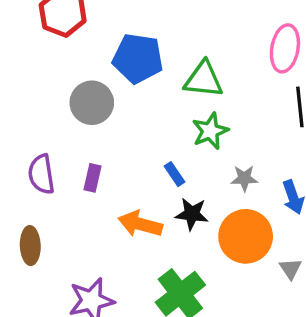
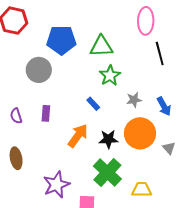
purple semicircle: (41, 174) -> (16, 116), size x0.7
black star: (192, 214) -> (108, 139), moved
orange arrow: (140, 224) -> (78, 136), turned 120

